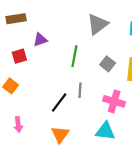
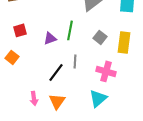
purple triangle: (40, 40) -> (50, 38), moved
pink arrow: (18, 125) -> (34, 98), moved
cyan triangle: (105, 131) -> (98, 98), turned -48

